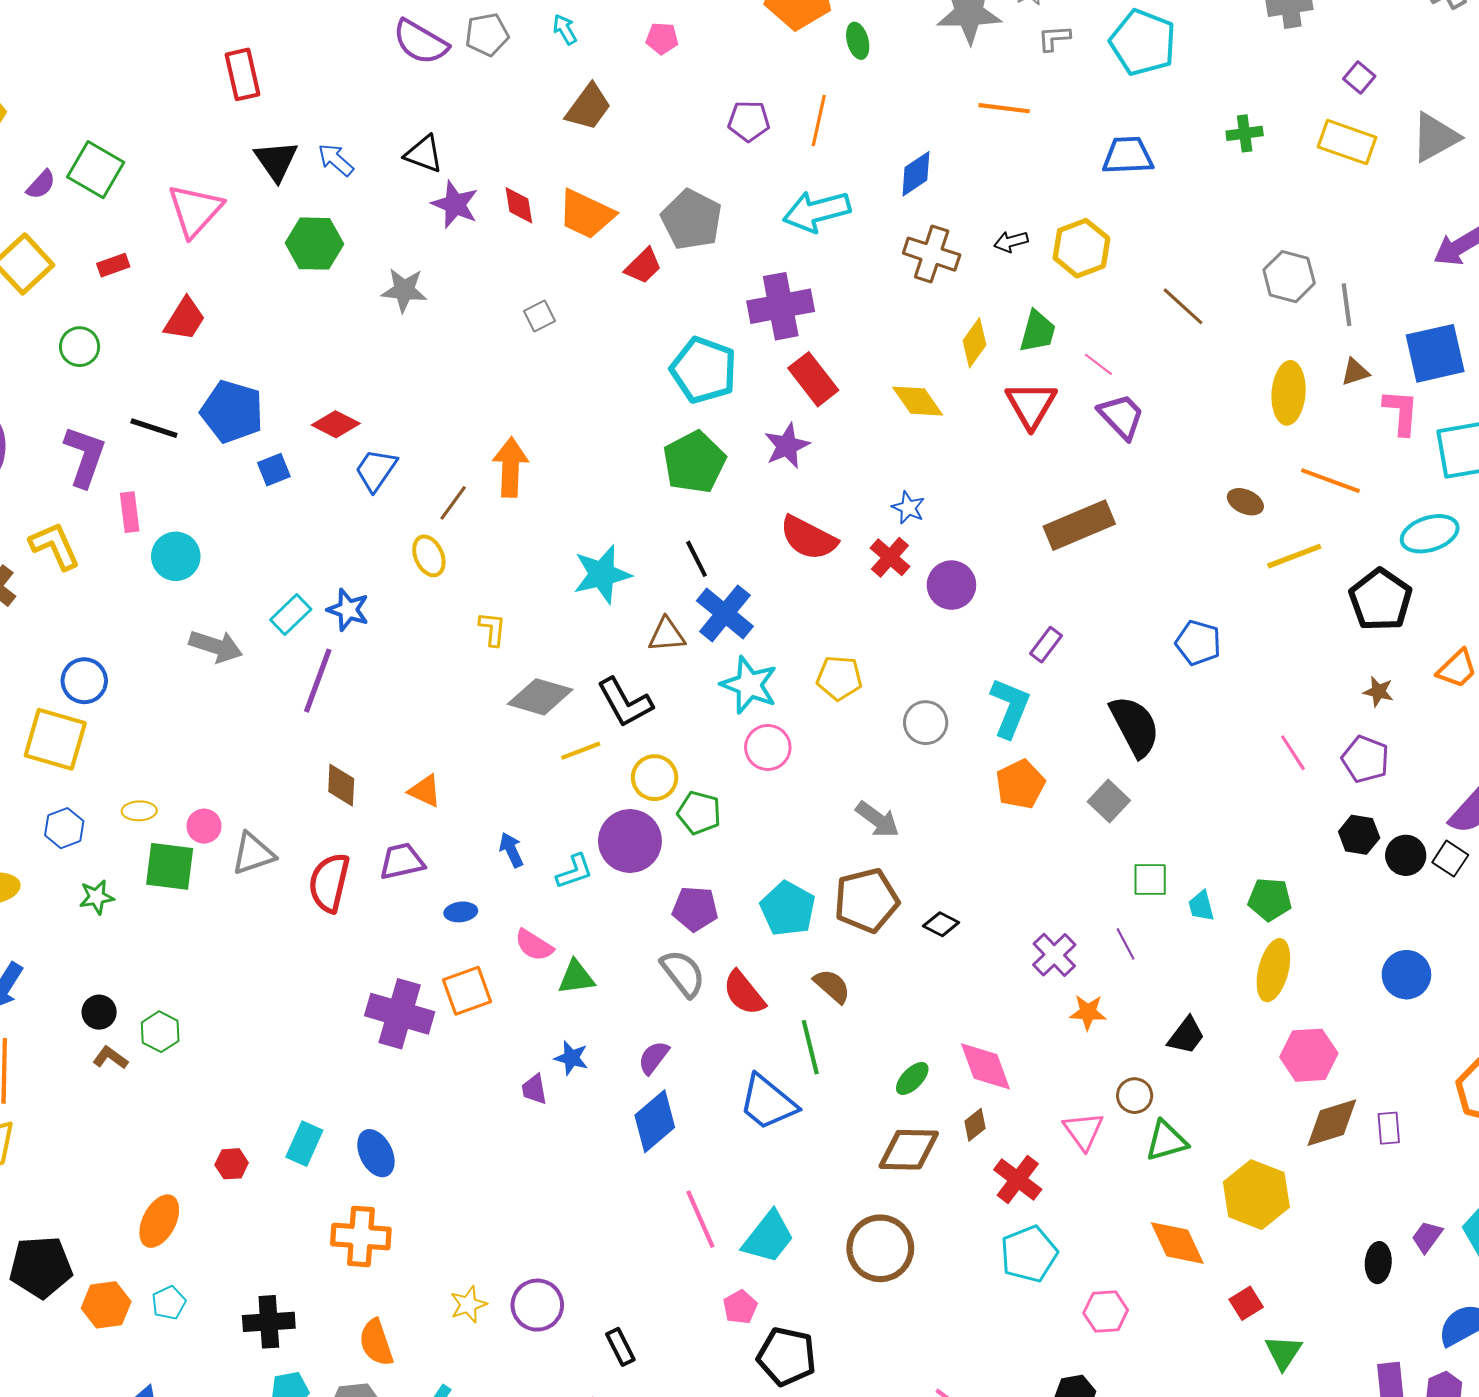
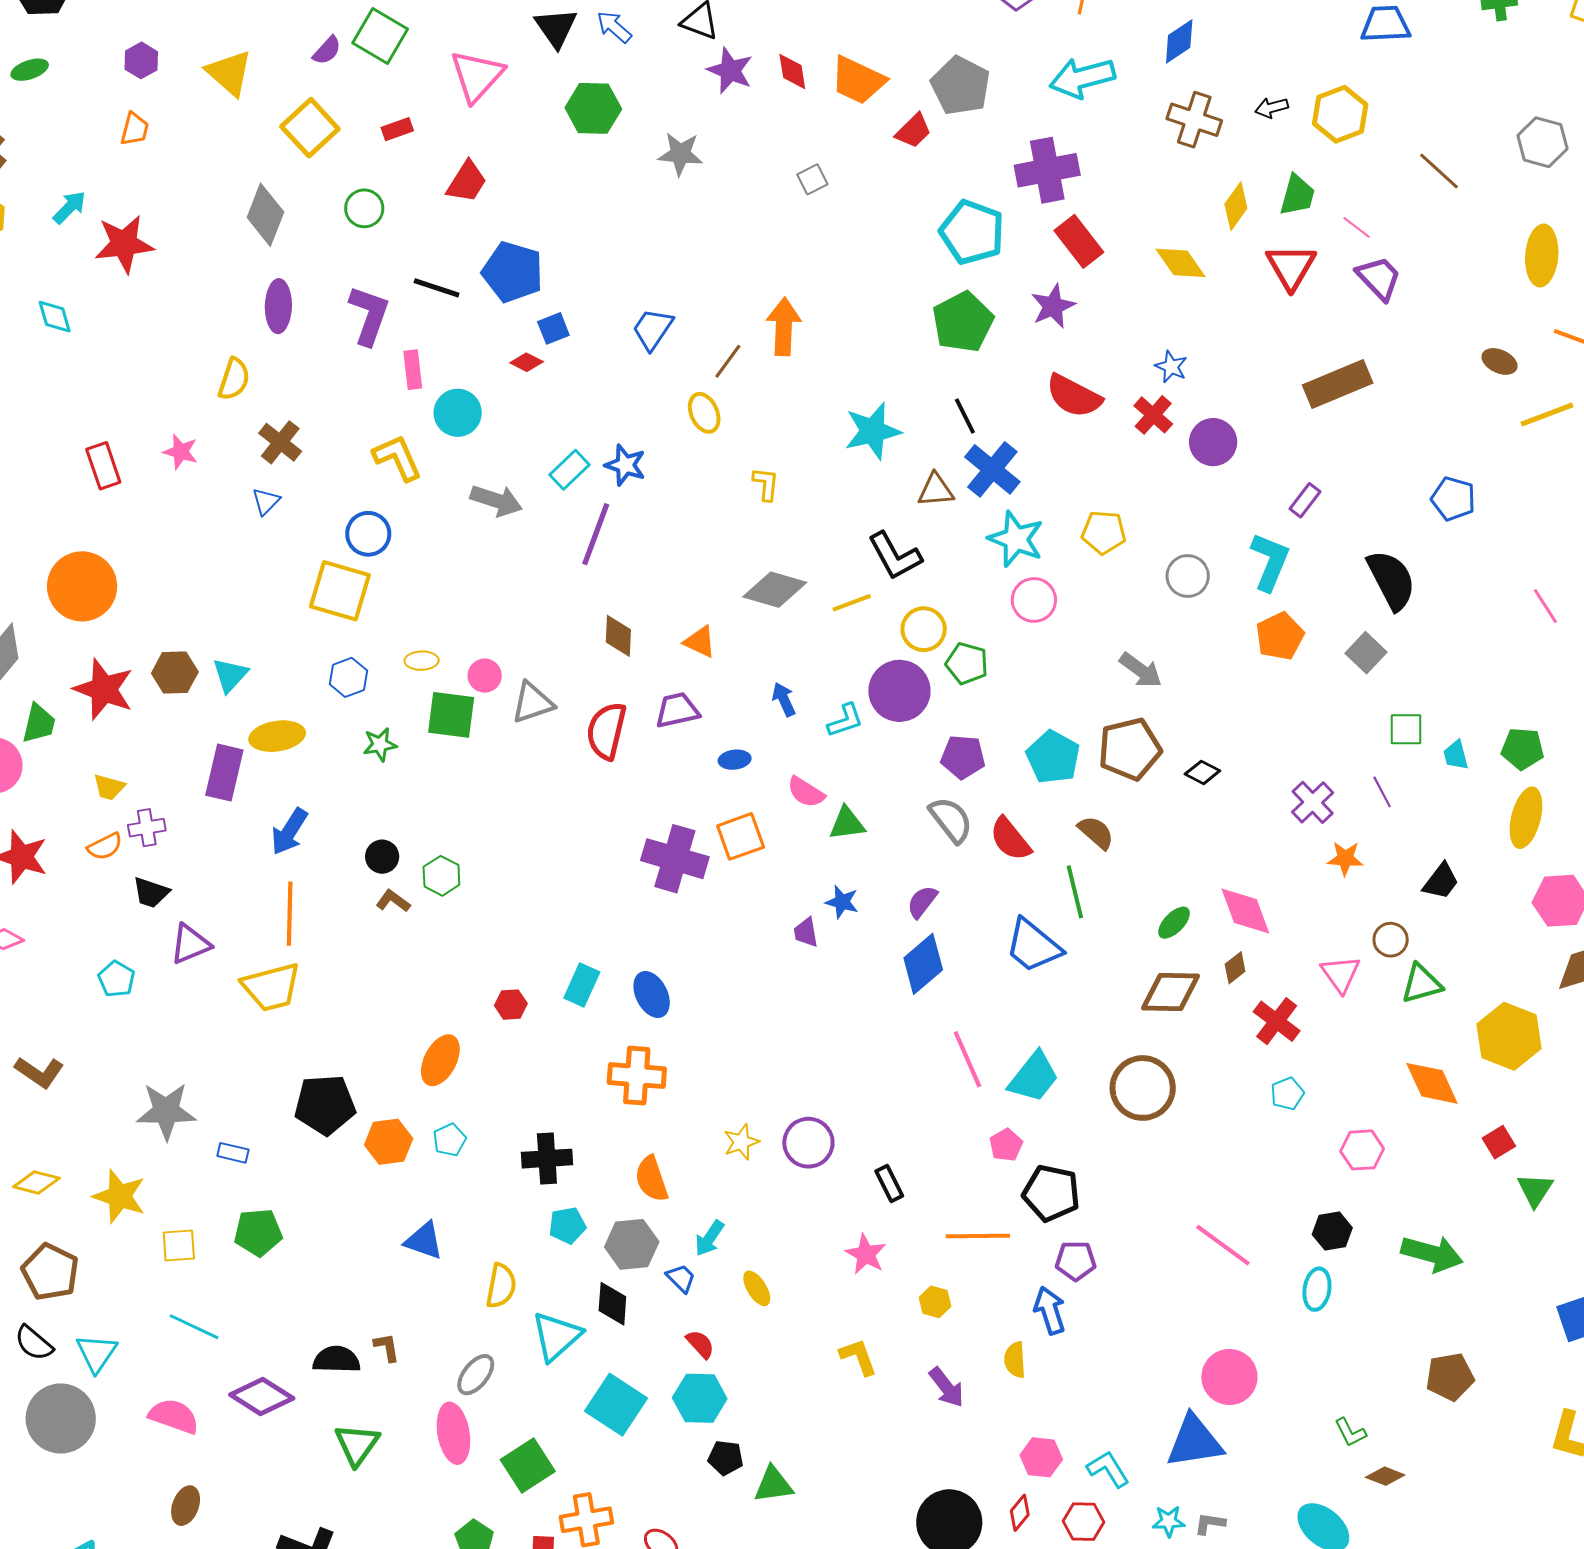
red diamond: (336, 424) -> (527, 362), moved, size x0.7
yellow L-shape: (55, 546) -> (397, 458), moved
gray diamond: (540, 697) -> (775, 590), moved
cyan pentagon: (1029, 1254) -> (1287, 1094), size x0.6

